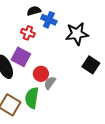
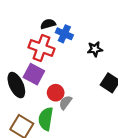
red cross: (28, 33) -> (41, 48), size x1.6
black star: (77, 34) -> (95, 49), size x0.6

